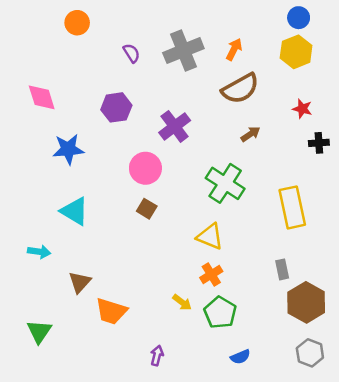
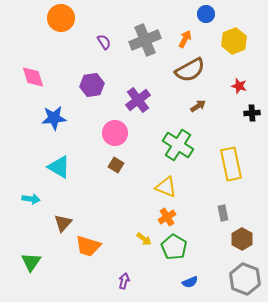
blue circle: (299, 18) -> (206, 14), moved
orange circle: (77, 23) -> (61, 18), size x1.4
brown hexagon: (306, 302) -> (242, 239), size x0.7
gray hexagon: (310, 353) -> (245, 279), size x1.4

